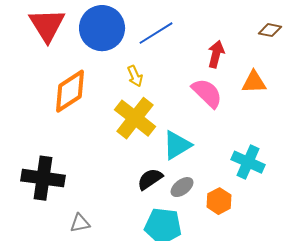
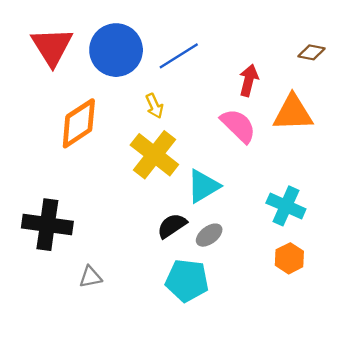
orange triangle: (254, 82) -> (293, 113), size x1.4
orange hexagon: (219, 201) -> (289, 258), moved

